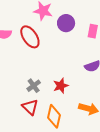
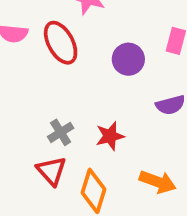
purple circle: (66, 23) -> (128, 59), moved

